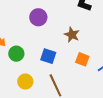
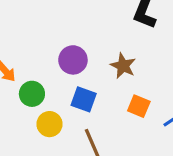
purple circle: (38, 17) -> (73, 60), moved
yellow circle: (25, 82) -> (49, 124), moved

